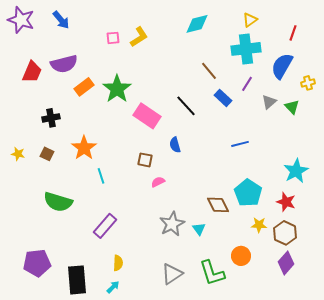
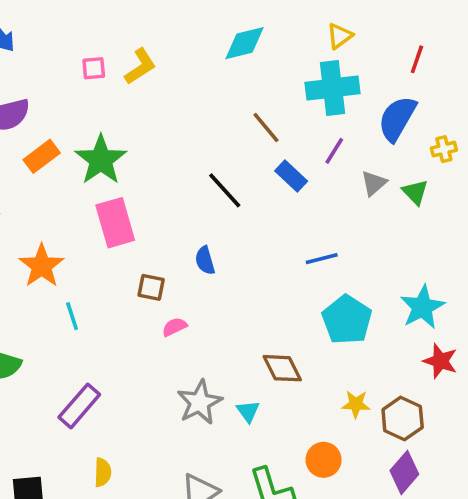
pink rectangle: (147, 116) -> (115, 223), moved, turned 40
cyan pentagon: (248, 193) -> (347, 320), moved
red star: (286, 202) -> (440, 361), moved

